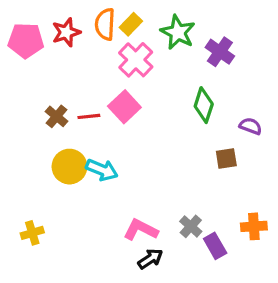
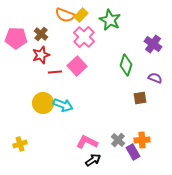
orange semicircle: (105, 24) -> (65, 15), turned -72
red star: (66, 32) -> (41, 55), moved
pink pentagon: (26, 40) -> (16, 38), moved
purple cross: (220, 52) -> (153, 44), moved
brown cross: (57, 116) -> (41, 34), moved
orange cross: (254, 226) -> (142, 140), moved

